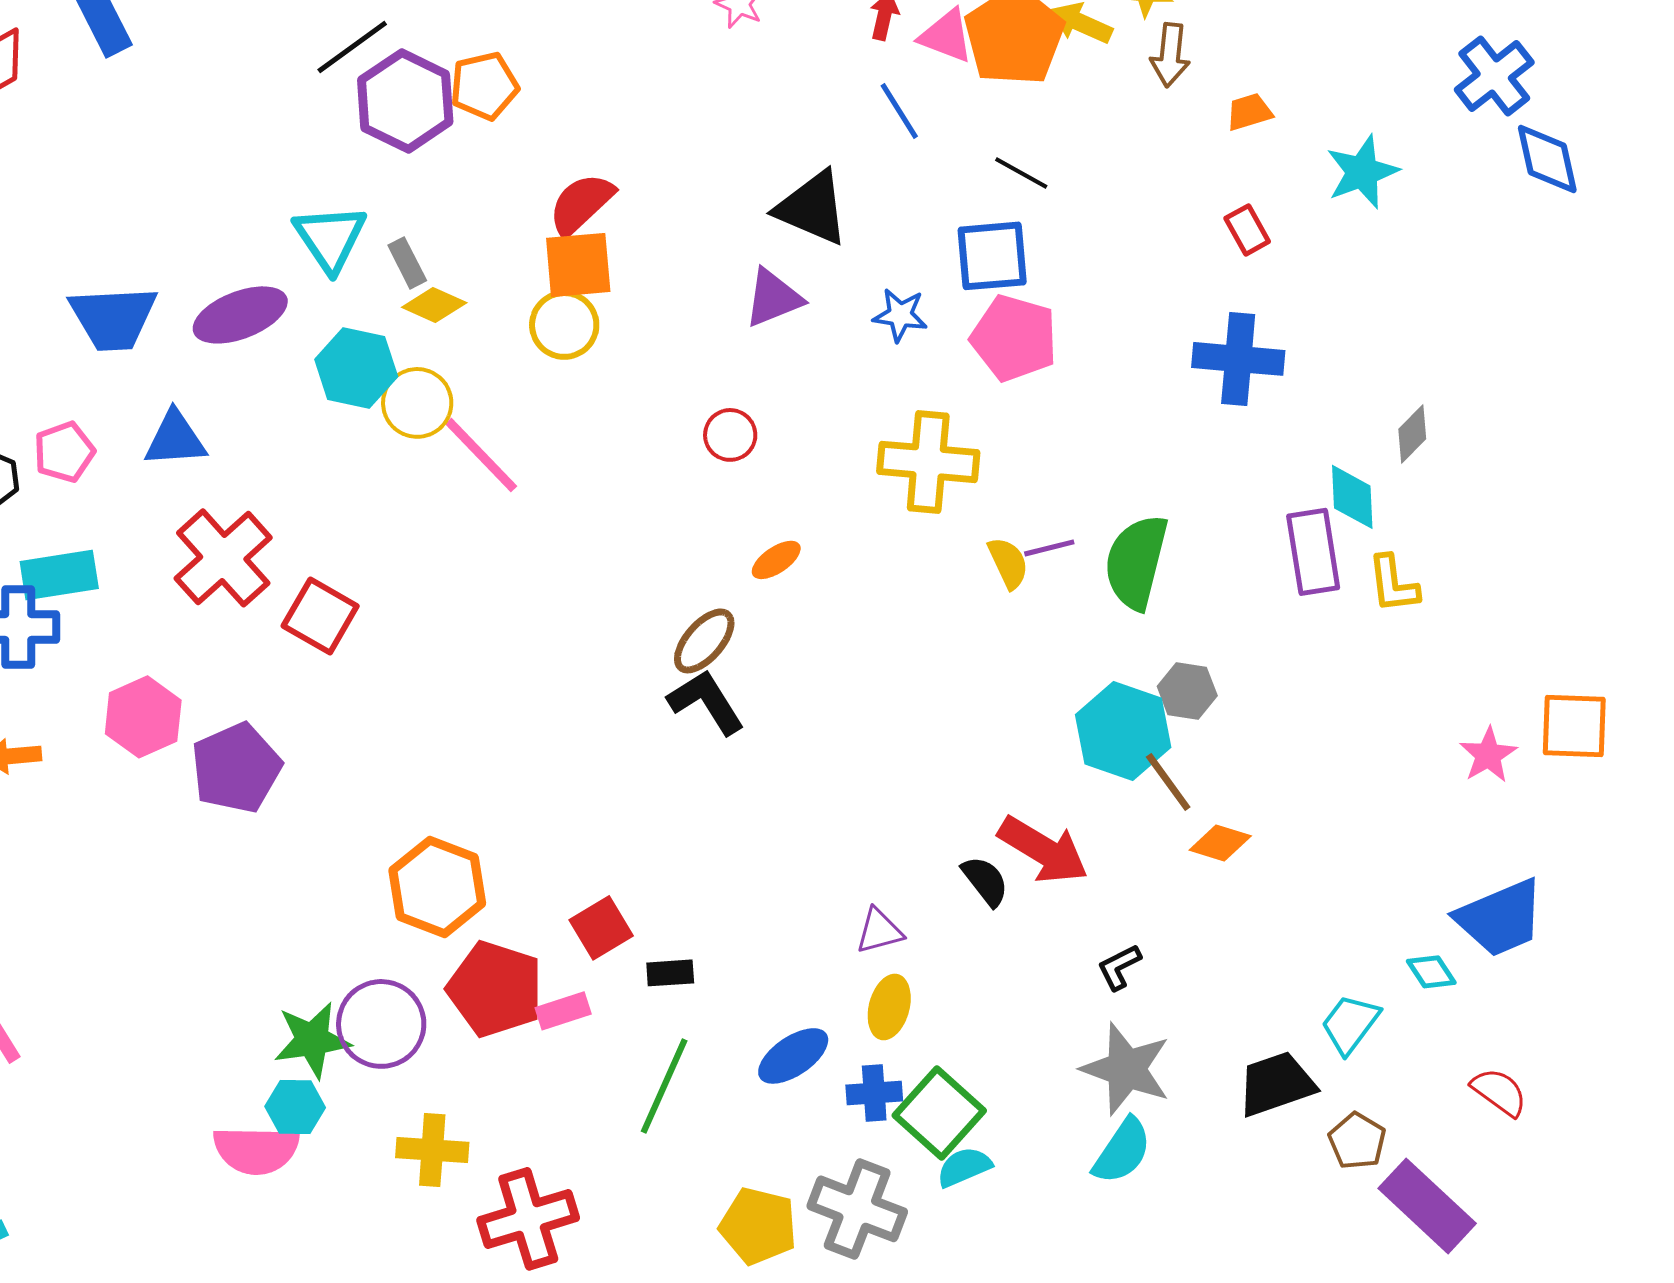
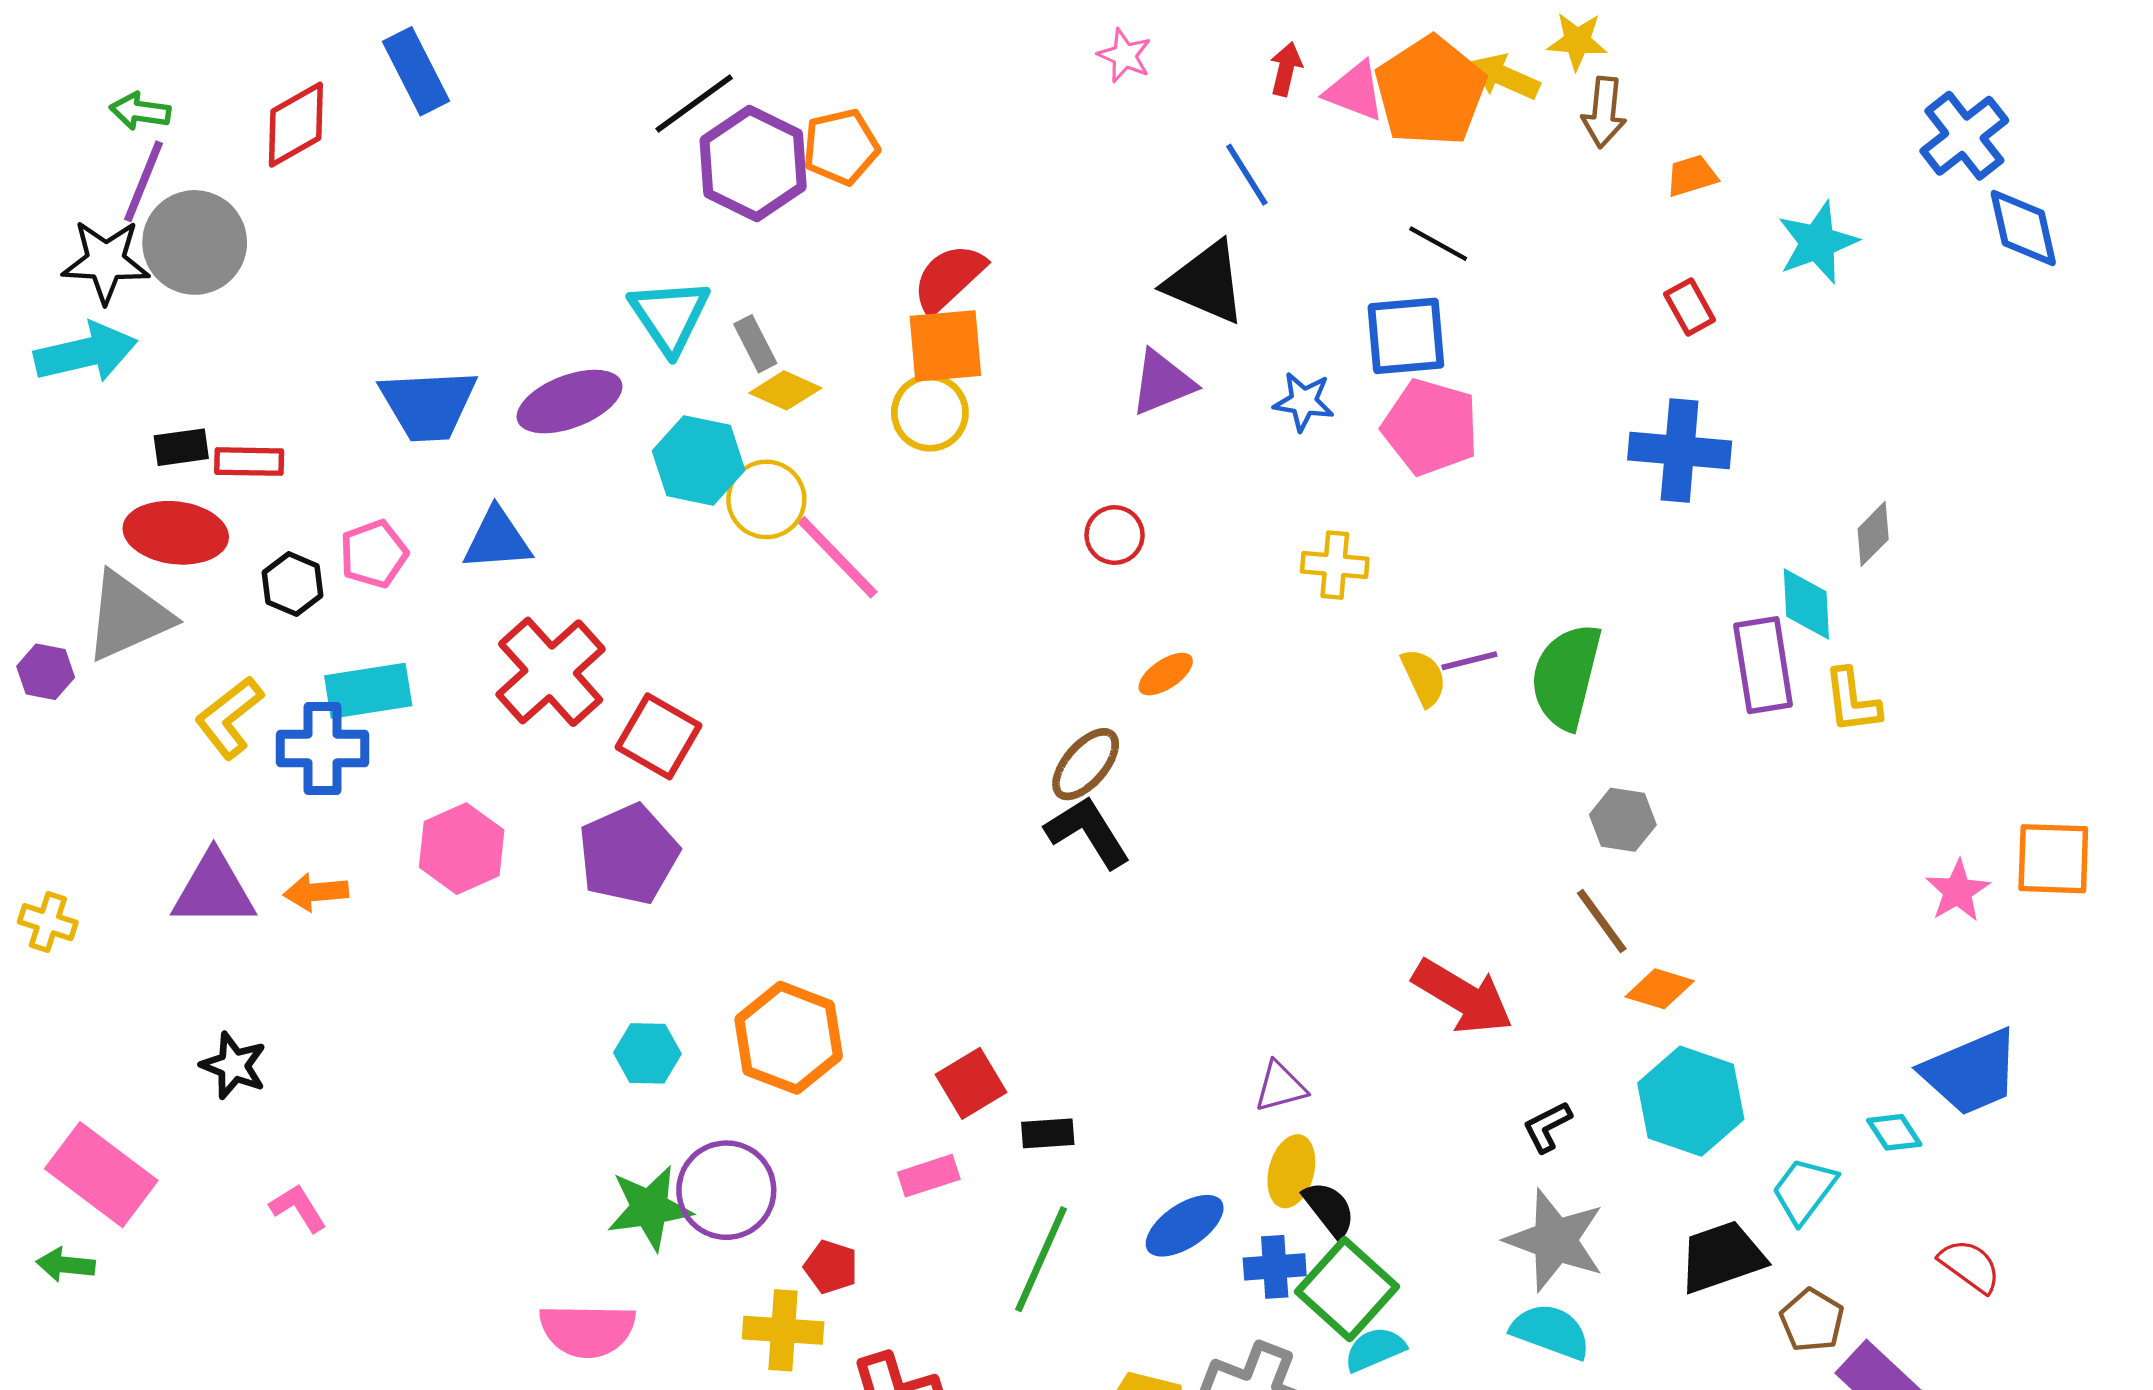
blue line: (899, 111) -> (1247, 175), moved
yellow cross: (928, 462) -> (1335, 565), size x0.6
cyan hexagon: (1123, 731) -> (1691, 1101), moved
purple pentagon: (236, 768) -> (628, 854), moved
black semicircle: (985, 881) -> (1329, 1209), moved
red pentagon: (495, 989) -> (831, 1267), moved, size x0.5
cyan hexagon: (295, 1107) -> (647, 1053), moved
cyan semicircle: (1122, 1151) -> (1551, 1331), turned -104

